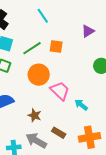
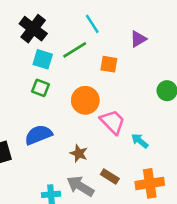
purple triangle: (88, 31) -> (138, 39), moved
green line: (32, 48) -> (75, 50), moved

